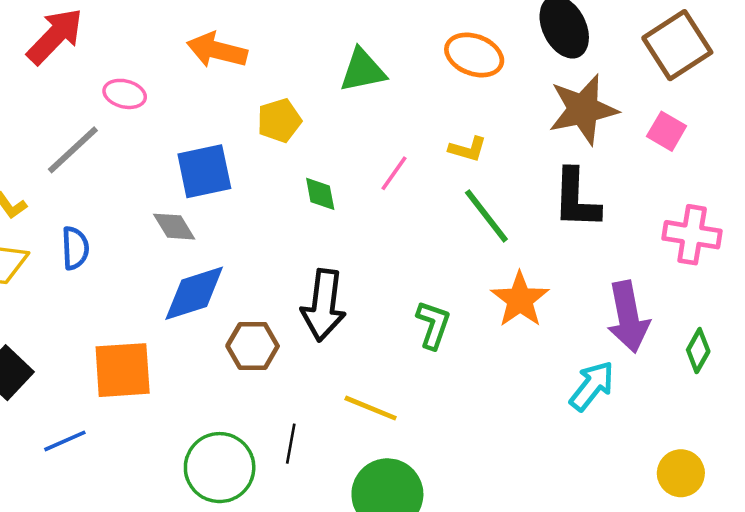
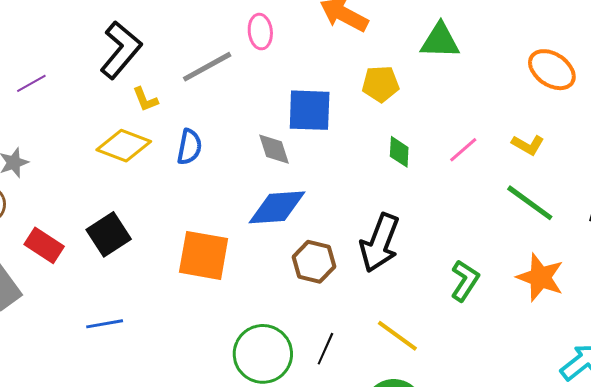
green triangle: (363, 70) -> (440, 41), moved
pink ellipse: (125, 94) -> (260, 32), turned 56
green line: (486, 216) -> (530, 203), turned -30
orange star: (520, 300) -> (540, 277), turned -30
blue line: (65, 441) -> (105, 324), moved

